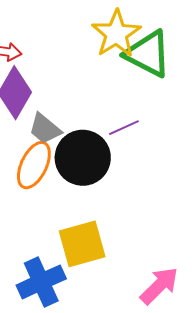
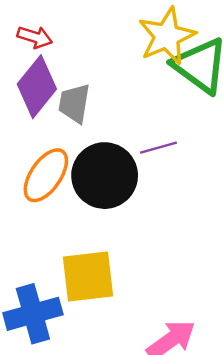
gray trapezoid: (45, 129) -> (74, 103), moved, turned 51

